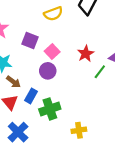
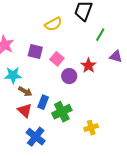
red star: (86, 54) -> (88, 66), moved
purple circle: (48, 71) -> (69, 76), moved
green line: (100, 72) -> (100, 35), moved

